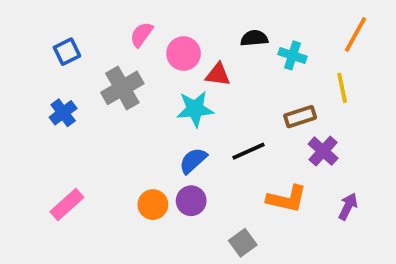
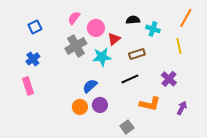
red triangle: (218, 75) -> (114, 39), turned -48
gray cross: (122, 88) -> (76, 46), moved
brown rectangle: (300, 117) -> (137, 54), moved
blue semicircle: (193, 161) -> (90, 86), moved
pink rectangle: (67, 205) -> (28, 86), moved, turned -66

